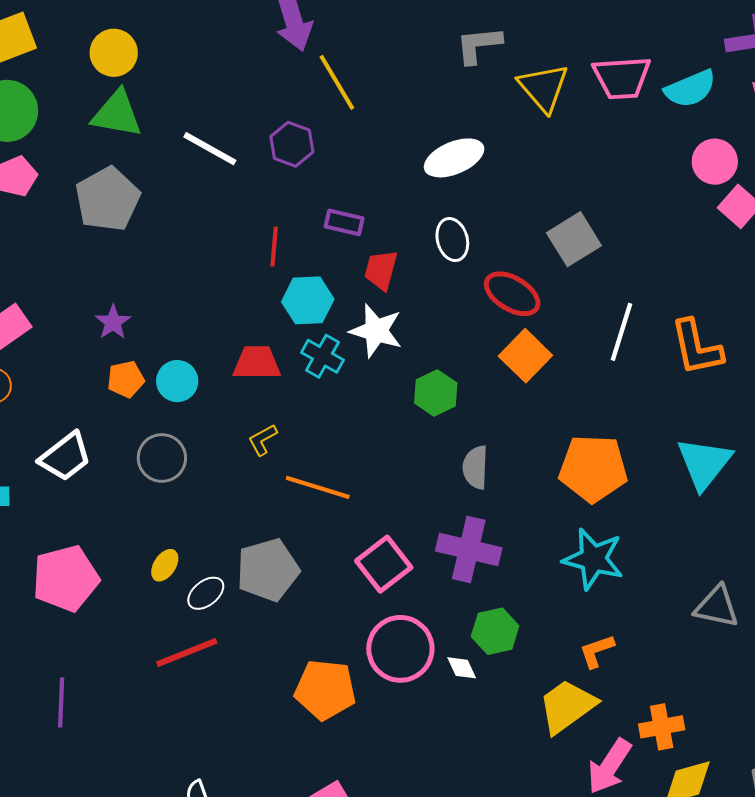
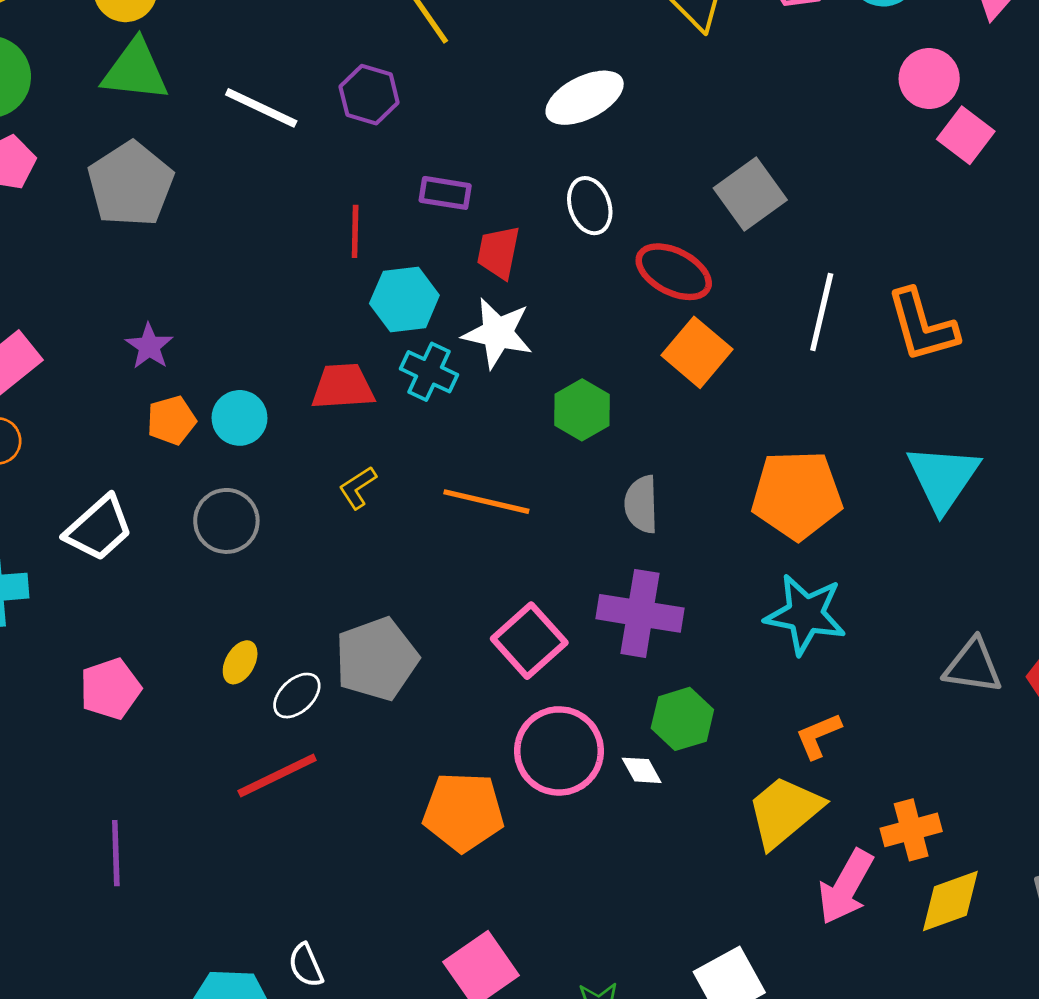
orange line: (318, 487) -> (486, 502), moved
pink pentagon: (66, 578) -> (110, 689), size x0.7

